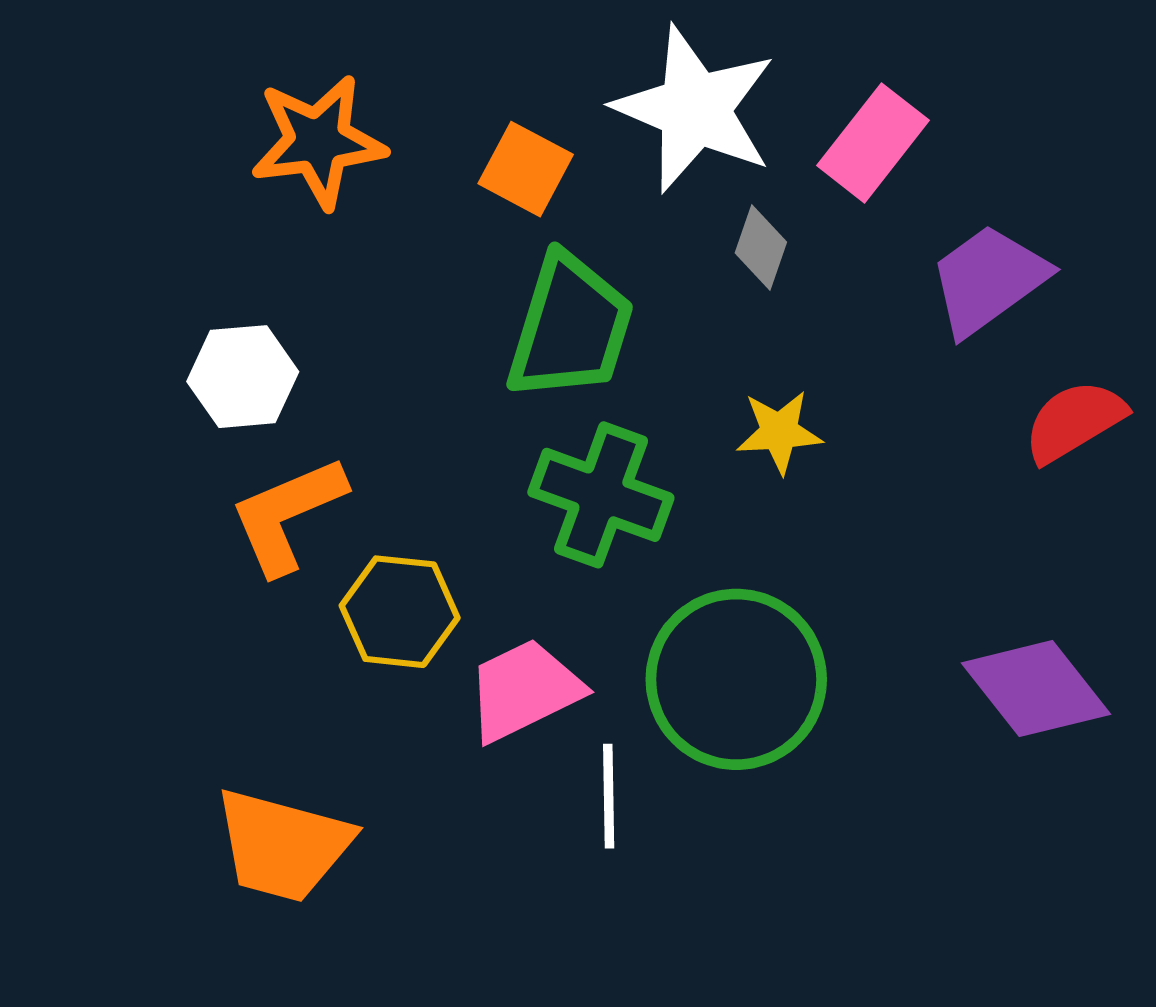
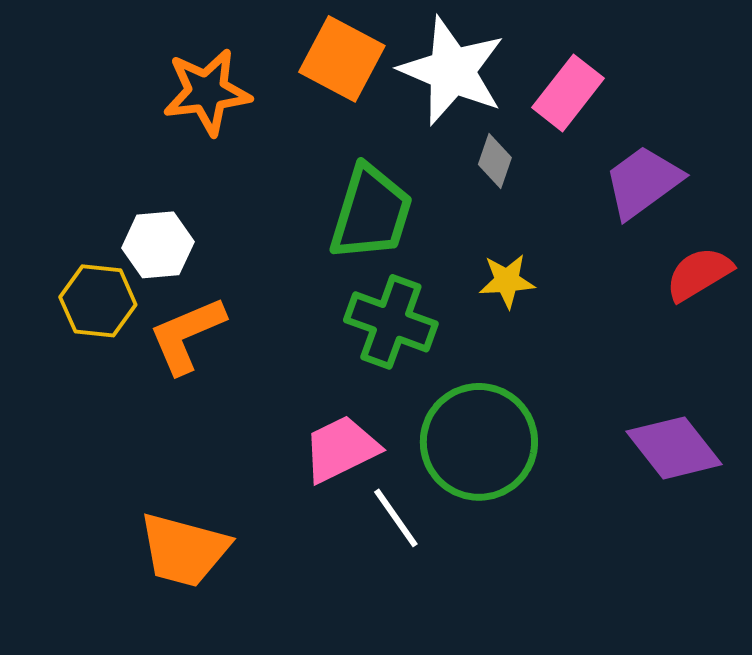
orange square: (526, 169) -> (342, 59), moved, size x1.4
yellow hexagon: (400, 612) -> (98, 301), moved
white line: (609, 796) -> (396, 518), turned -34

